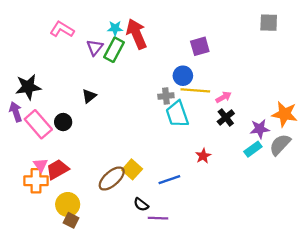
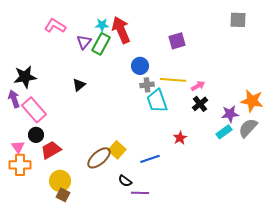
blue circle: (183, 76) -> (140, 66), moved
black circle: (63, 122) -> (36, 135), moved
pink triangle: (41, 165) -> (18, 147), moved
orange cross: (36, 181) -> (20, 165), moved

